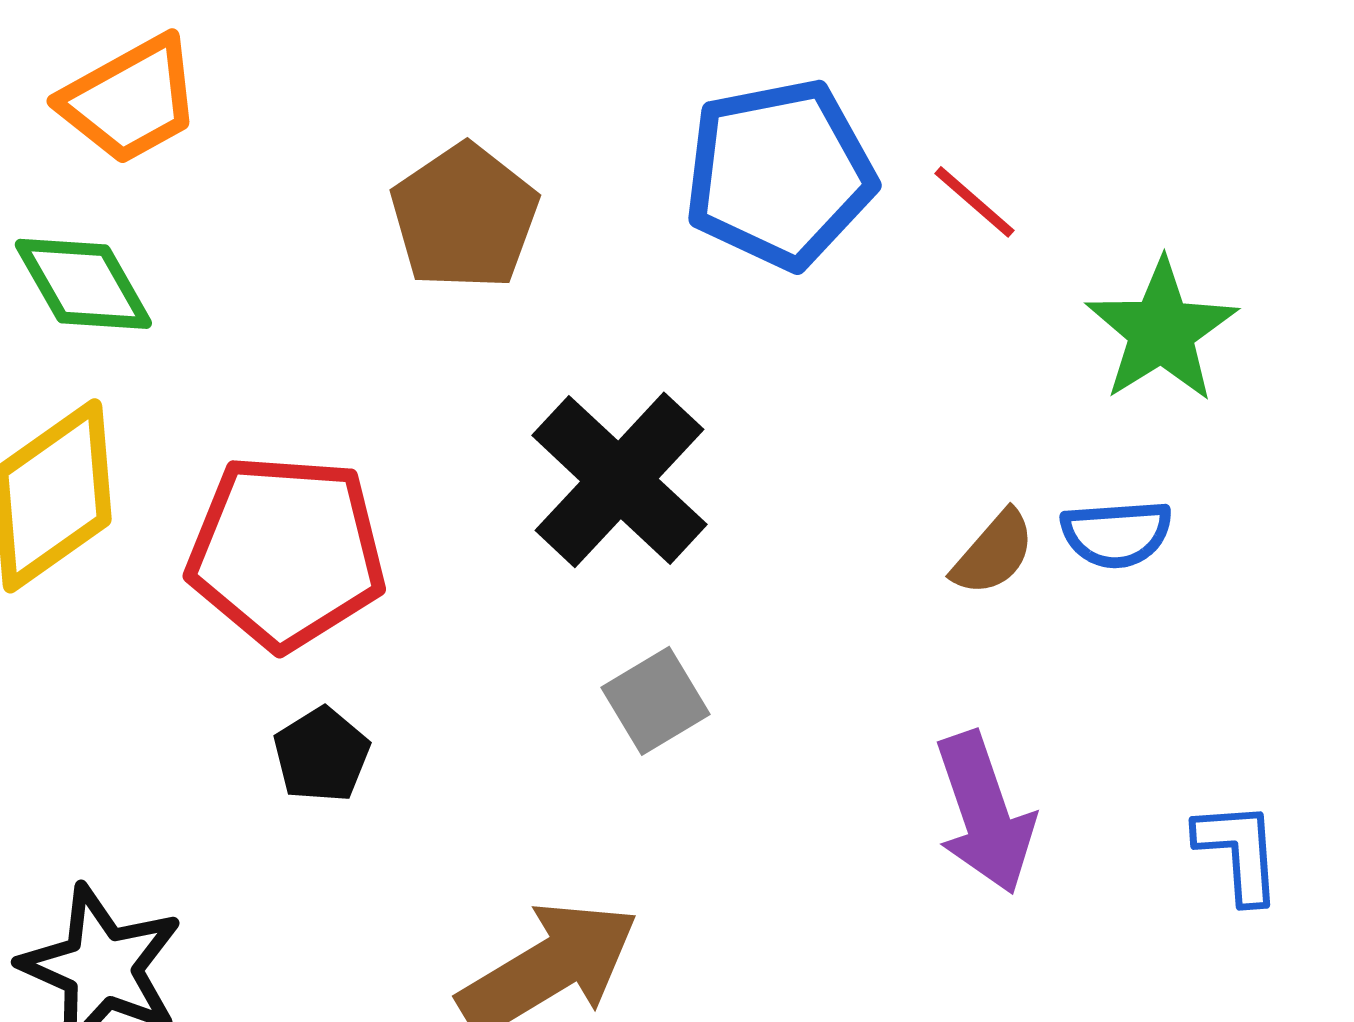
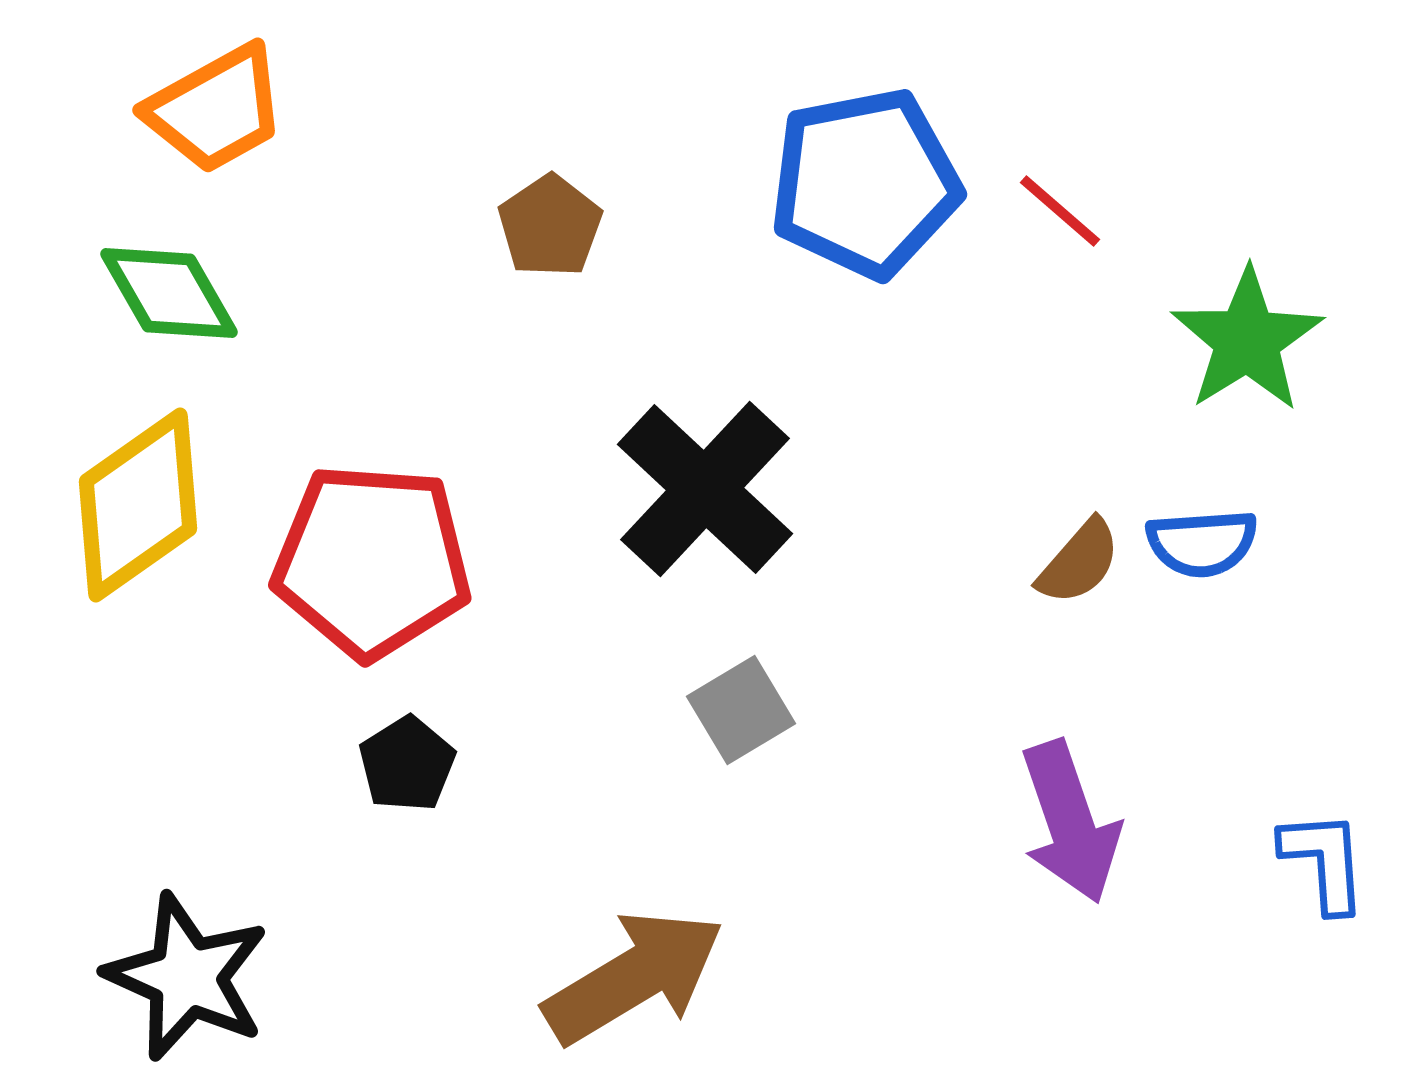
brown pentagon: (464, 217) -> (550, 226), size x0.7

